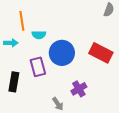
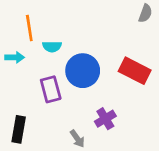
black rectangle: (14, 82) -> (19, 129), moved

